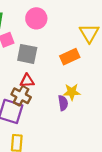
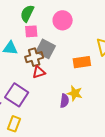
red triangle: (27, 81) -> (39, 72), turned -32
brown cross: (21, 96) -> (34, 57), moved, turned 30

